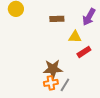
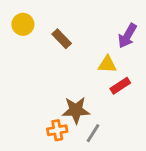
brown rectangle: (57, 19) -> (62, 39), moved, turned 48
orange cross: (51, 83) -> (57, 130), moved

